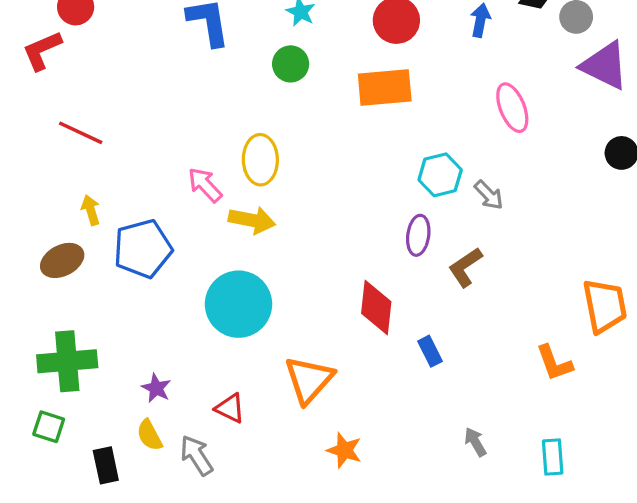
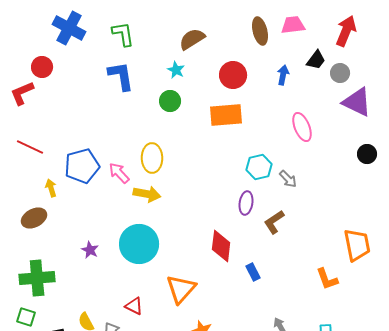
red line: (81, 133) -> (30, 147), moved
blue pentagon: (143, 249) -> (82, 166), moved
purple star: (156, 388) -> (90, 250), moved

